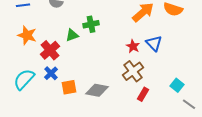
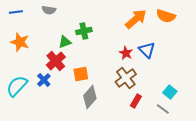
red cross: (50, 50) -> (56, 61), moved
orange square: (69, 87) -> (81, 74), moved
gray diamond: (97, 90) -> (90, 97), turned -60
gray line: (189, 104) -> (163, 109), moved

